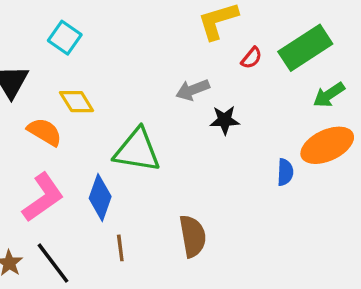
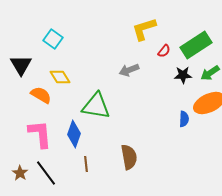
black star: (225, 120) -> (183, 75), moved
pink L-shape: (43, 197) -> (40, 134), turned -60

